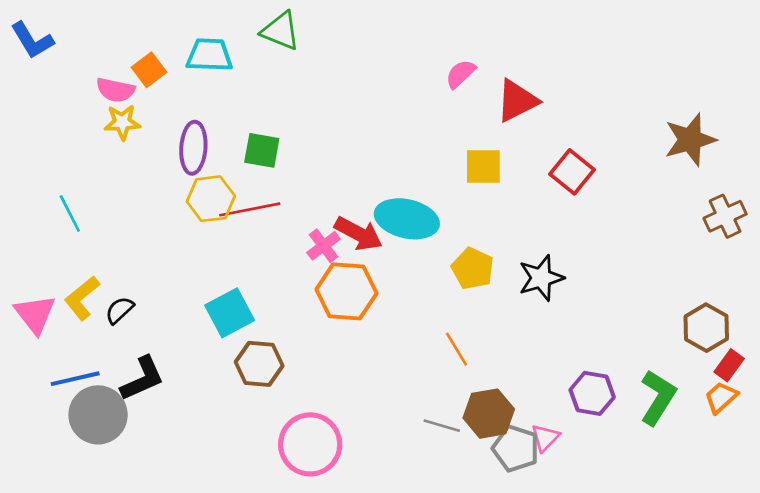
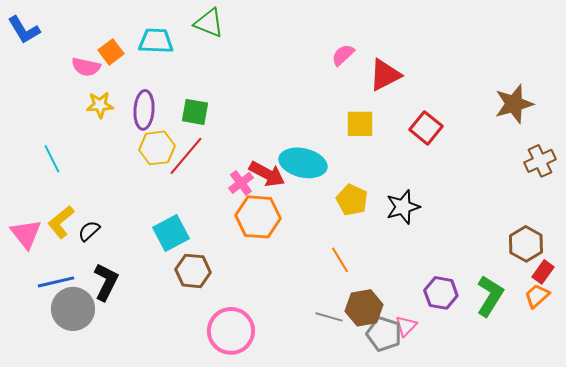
yellow star: (122, 122) -> (100, 105), moved
red line: (250, 209) -> (186, 156), turned -39
black L-shape: (142, 379) -> (106, 282), turned -39

